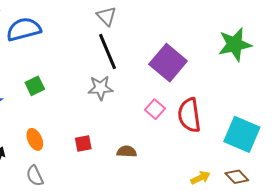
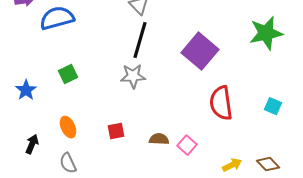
black line: (107, 52) -> (140, 40), turned 39
pink square: (155, 109) -> (187, 145), moved
cyan square: (242, 134) -> (273, 106), moved, size x0.5

